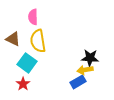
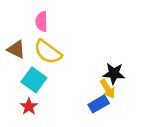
yellow semicircle: (38, 41) -> (48, 52), turned -45
yellow arrow: (85, 70) -> (107, 89), turned -112

